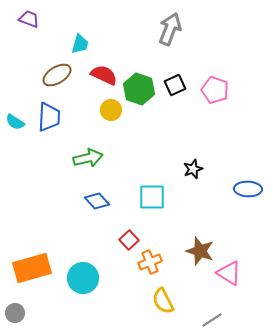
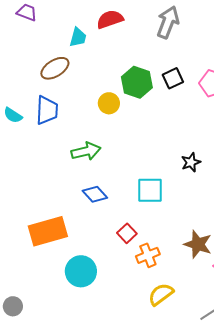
red semicircle: (104, 75) -> (110, 19), moved, turned -44
orange rectangle: (32, 268) -> (48, 231), moved
yellow semicircle: (163, 301) -> (161, 294), turned 80

